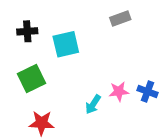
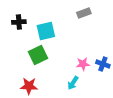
green square: (31, 79) -> (38, 55), moved
cyan arrow: (93, 104) -> (73, 83), moved

